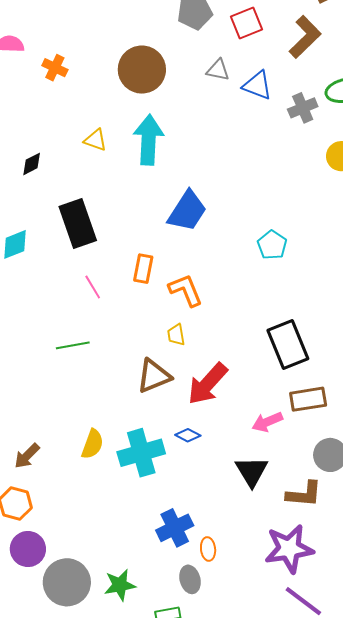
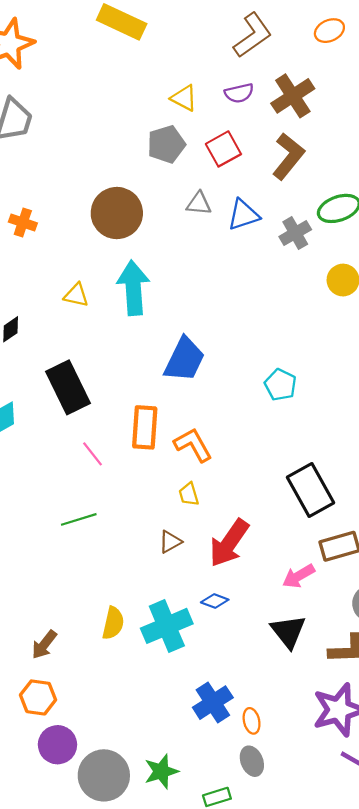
blue triangle: (257, 85) -> (243, 215), turned -32
orange rectangle: (143, 269) -> (145, 427), size x1.4
brown triangle: (154, 376) -> (170, 542), size x0.6
gray ellipse: (190, 579) -> (252, 761), moved

